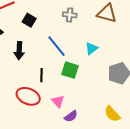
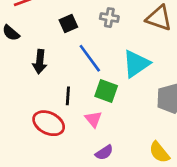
black square: (29, 20) -> (68, 23), moved, turned 32
cyan triangle: (91, 48) -> (136, 64), size x1.6
pink triangle: (58, 101) -> (93, 119), moved

